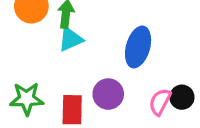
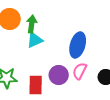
pink semicircle: (160, 102) -> (80, 71), moved

